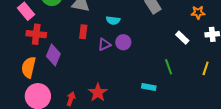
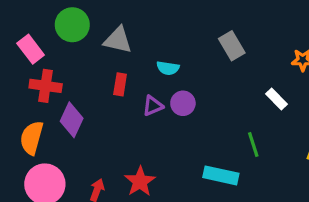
cyan rectangle: (149, 87) -> (221, 175), size x1.5

